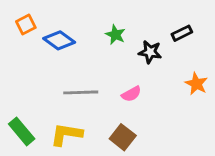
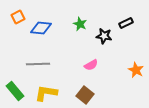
blue diamond: (59, 40) -> (41, 28), turned -30
orange star: (196, 84) -> (136, 70), moved
gray line: (81, 92) -> (38, 64), moved

